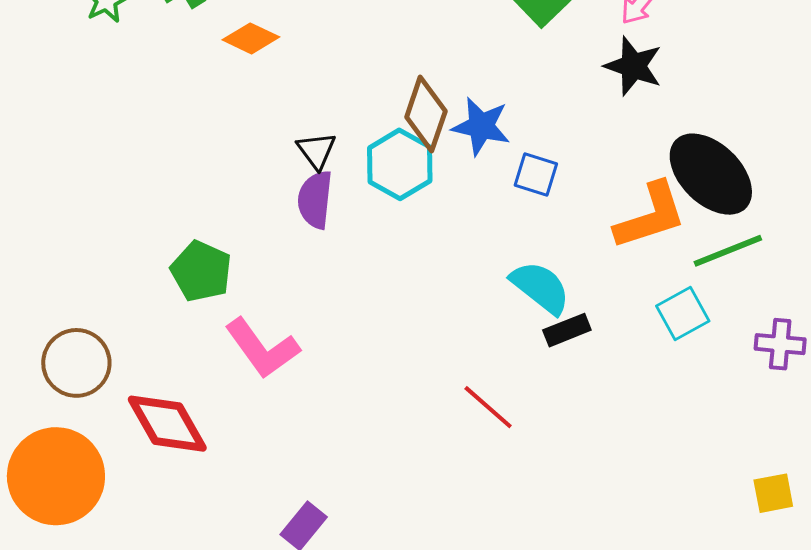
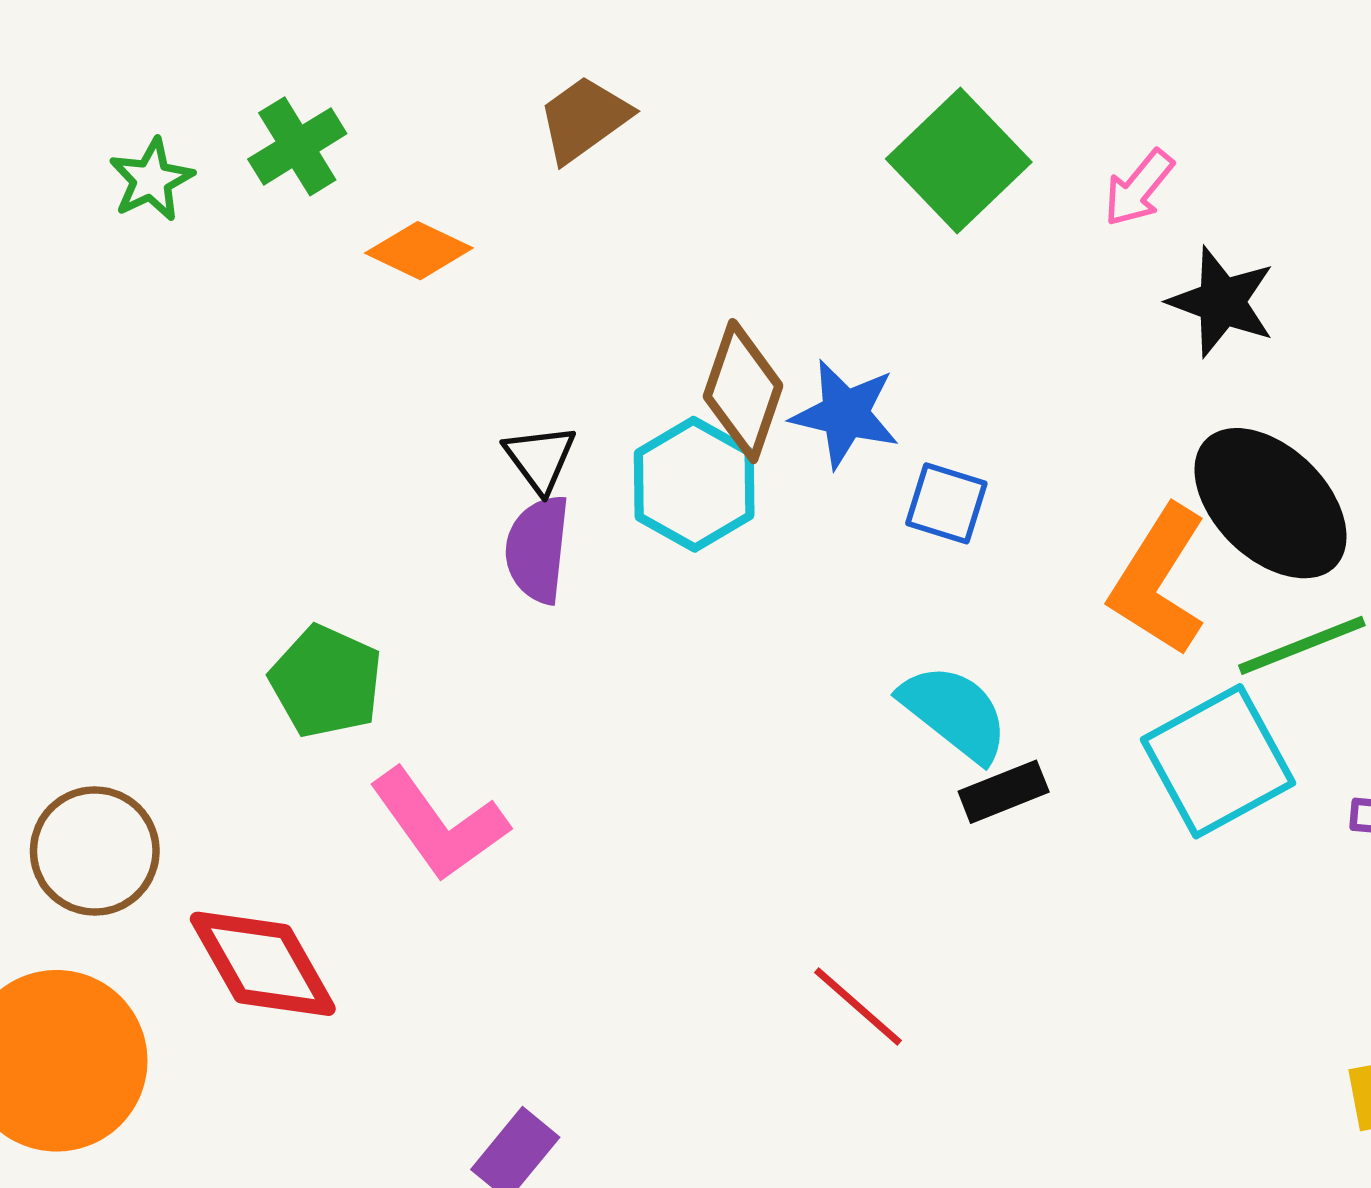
black star: (633, 66) -> (1222, 302), moved
orange L-shape: (650, 216) -> (1158, 580), turned 140
cyan square: (683, 313) -> (1218, 761), size x1.5
red line: (488, 407) -> (858, 1007), moved

